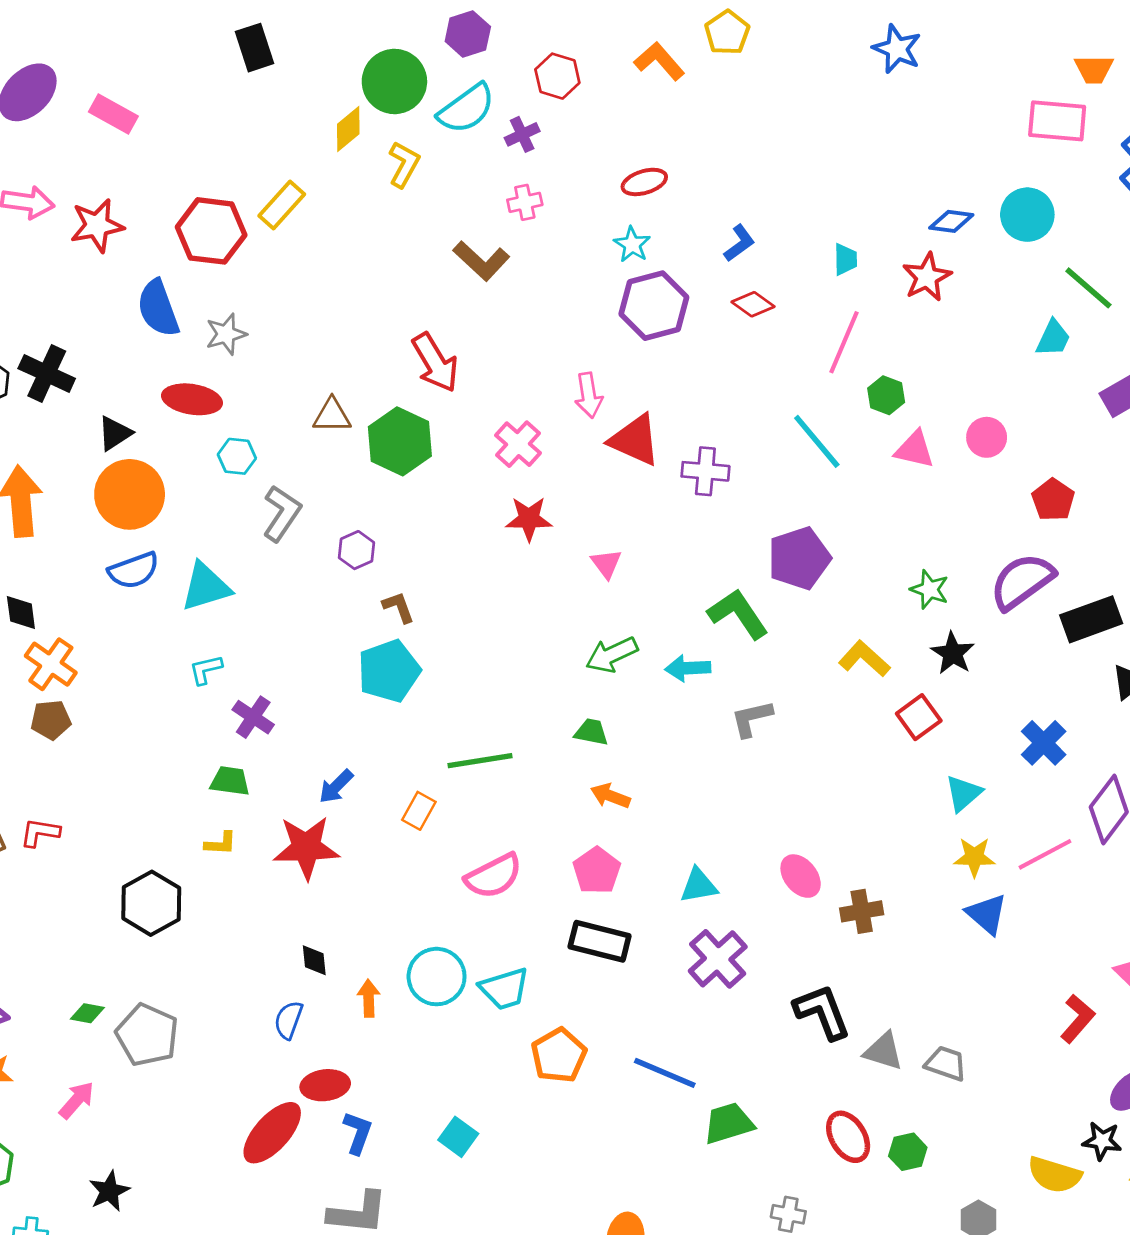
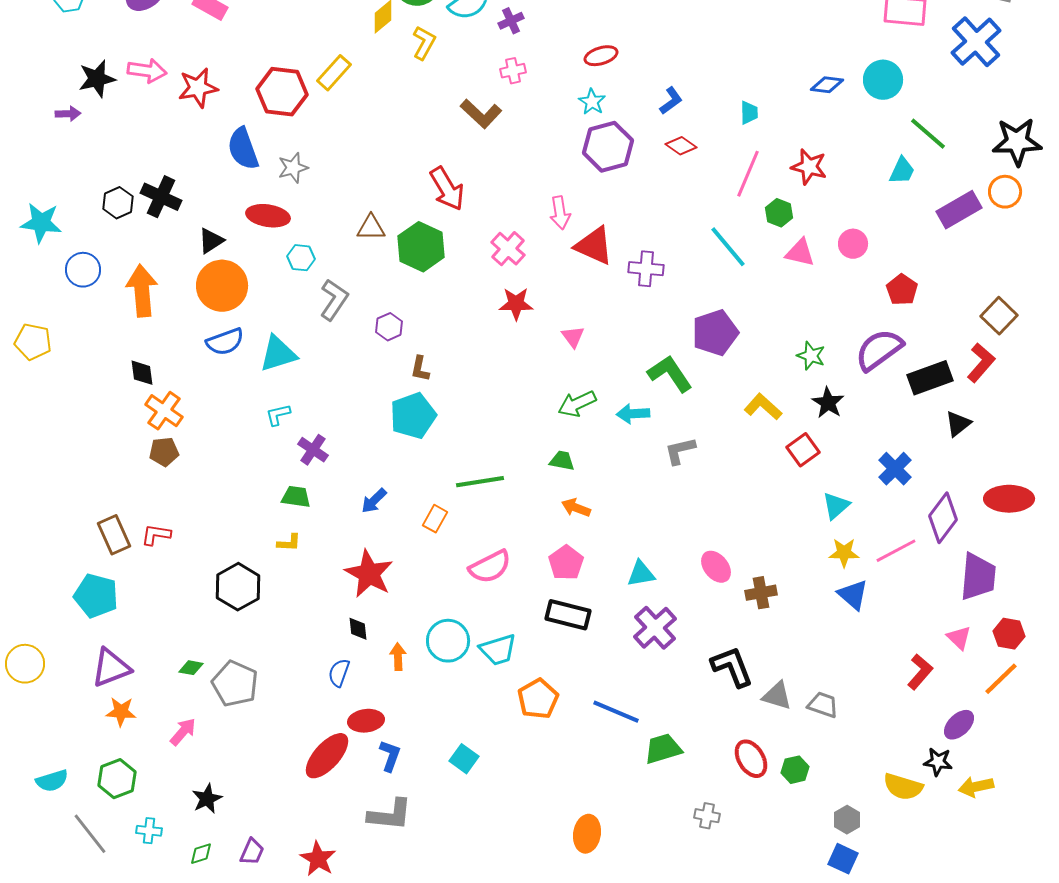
red star: (927, 277) -> (809, 167), moved, turned -30
brown L-shape: (398, 607) -> (420, 369), turned -148
red star: (306, 848) -> (369, 574), moved, turned 30

